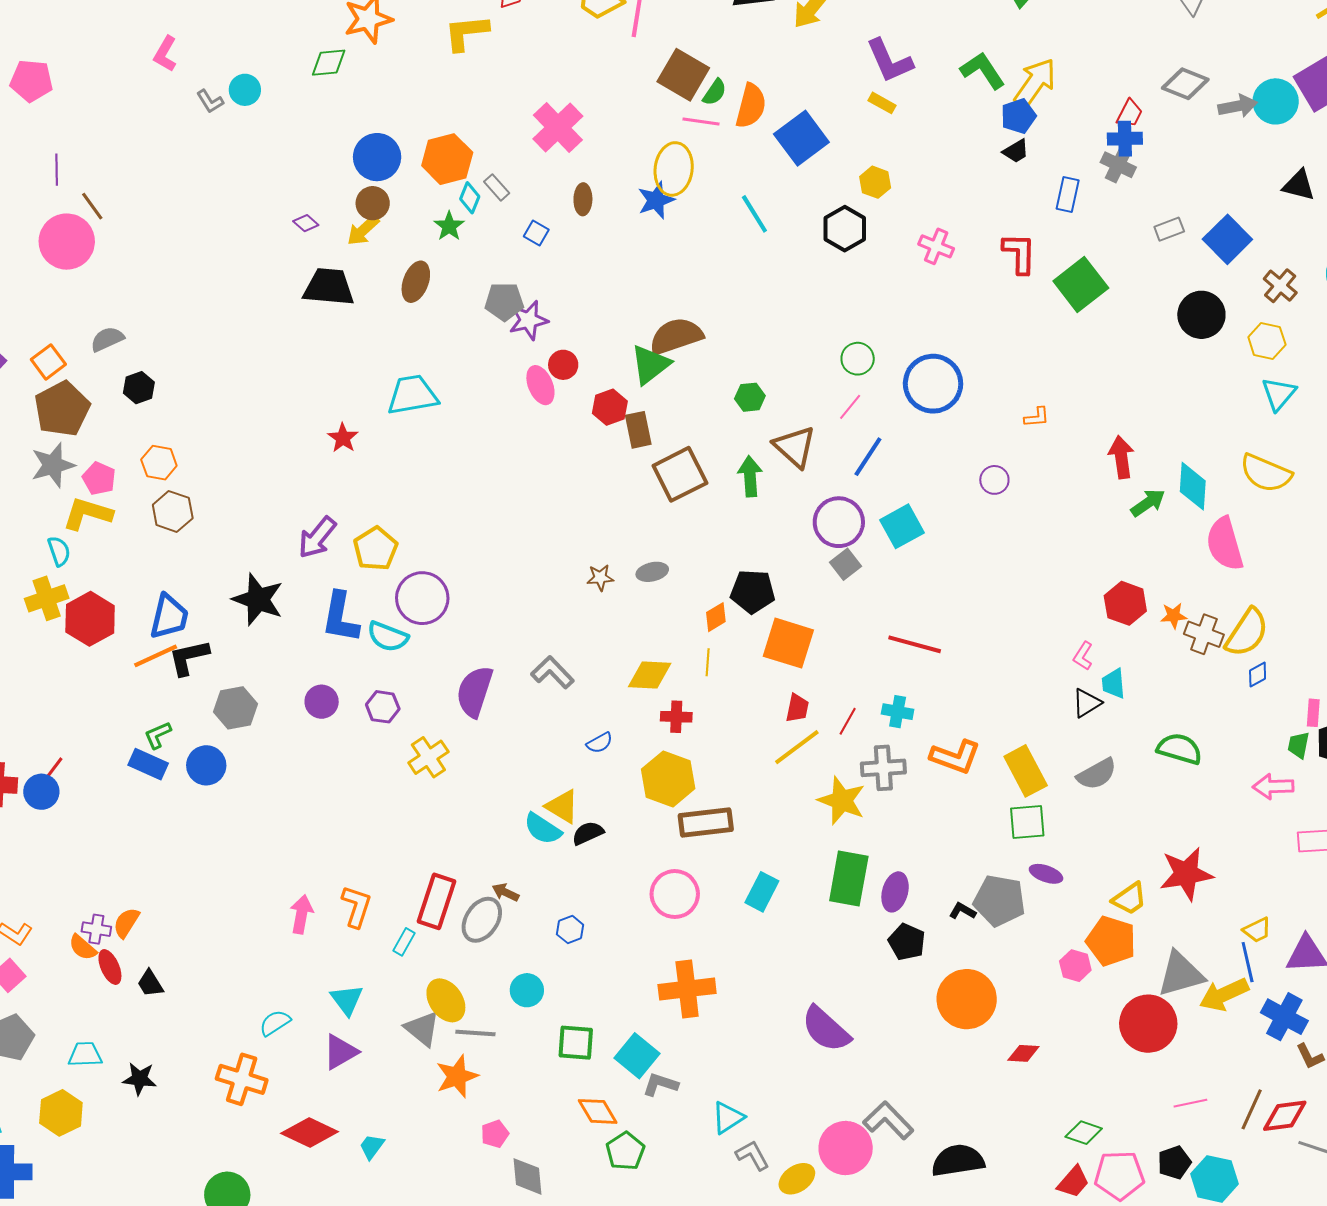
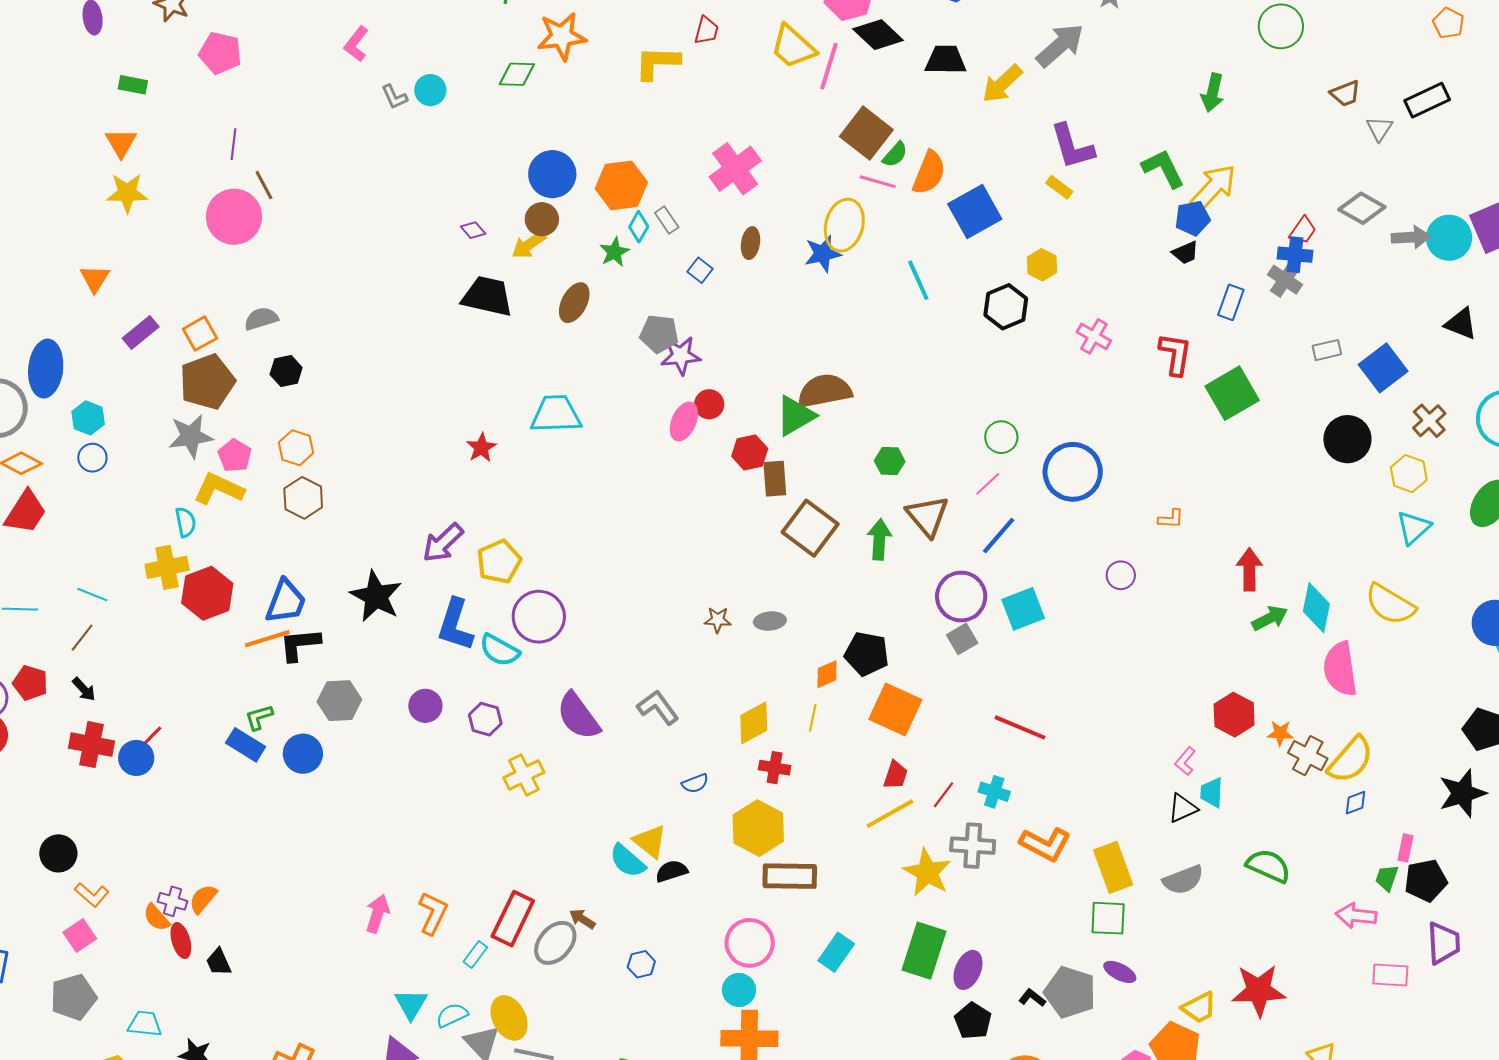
pink ellipse: (540, 385) -> (684, 421), turned 39
brown square: (680, 474) -> (810, 528), turned -34
yellow diamond: (650, 675) -> (754, 723), turned -39
purple semicircle: (475, 692) -> (578, 716), turned -62
cyan circle: (527, 990) -> (739, 990), moved
cyan semicircle: (275, 1023) -> (452, 1015), moved

